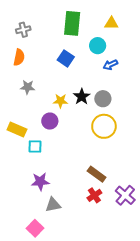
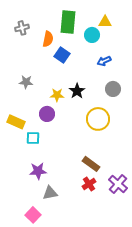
cyan circle: (98, 46) -> (92, 35), moved
orange semicircle: (19, 57) -> (48, 39), moved
gray circle: (103, 99) -> (113, 89), moved

